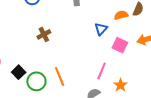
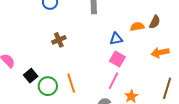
blue triangle: (101, 29) -> (116, 39), turned 32
pink square: (120, 45) -> (117, 59), moved

